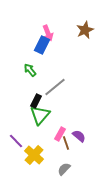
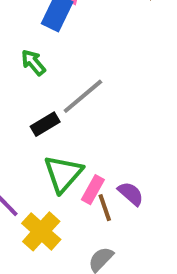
black rectangle: (36, 101) -> (45, 124), turned 32
green triangle: (40, 115) -> (63, 174), moved

